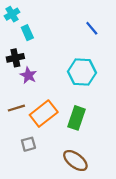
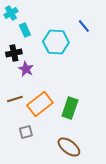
cyan hexagon: (82, 72) -> (56, 42), moved

